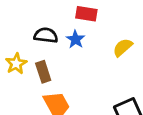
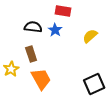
yellow star: (16, 64) -> (11, 69), moved

